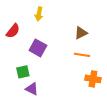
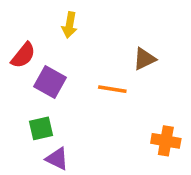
purple square: (38, 48) -> (50, 82), moved
orange line: (82, 55) -> (112, 89), moved

